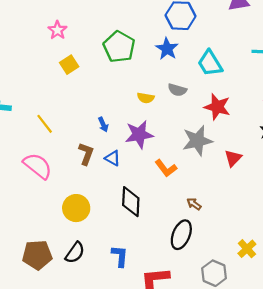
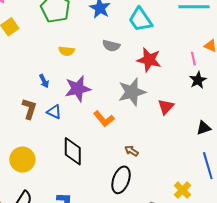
yellow semicircle: (146, 98) -> (66, 51), moved

